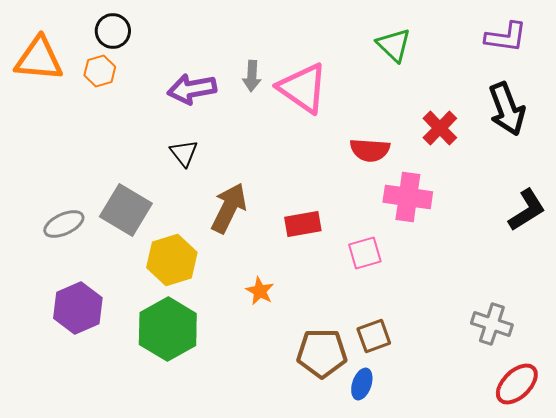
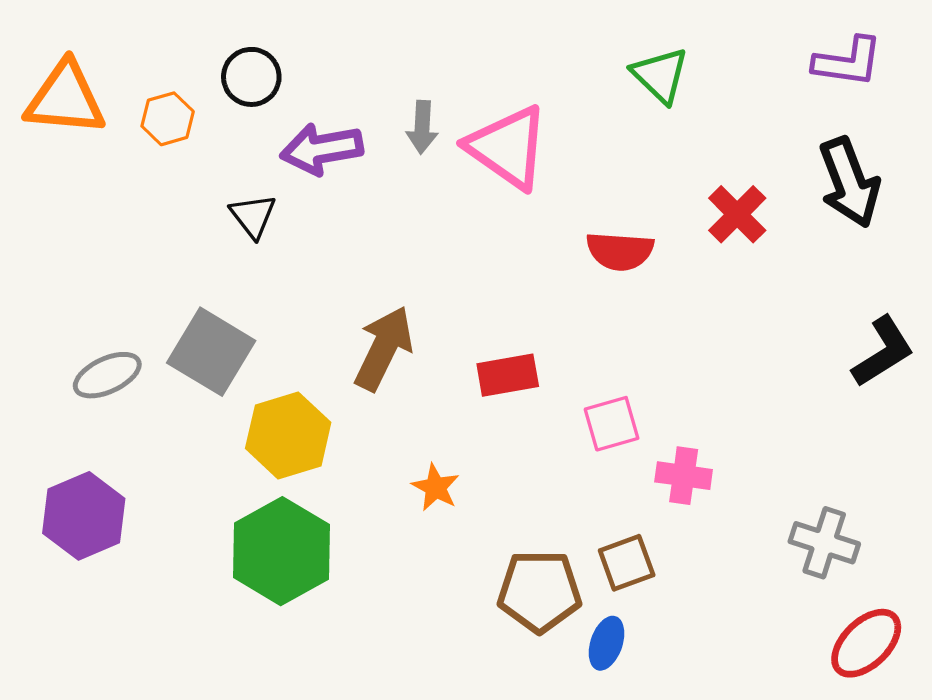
black circle: (113, 31) -> (251, 77), moved
black triangle: (184, 153) -> (253, 216), moved
pink cross: (408, 197) -> (684, 476), moved, size x0.7
purple hexagon: (78, 308) -> (84, 516), moved

